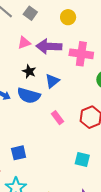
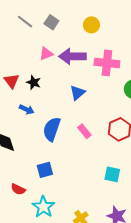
black star: (29, 71) -> (34, 82), moved
blue semicircle: (29, 96) -> (52, 129), moved, turned 95

